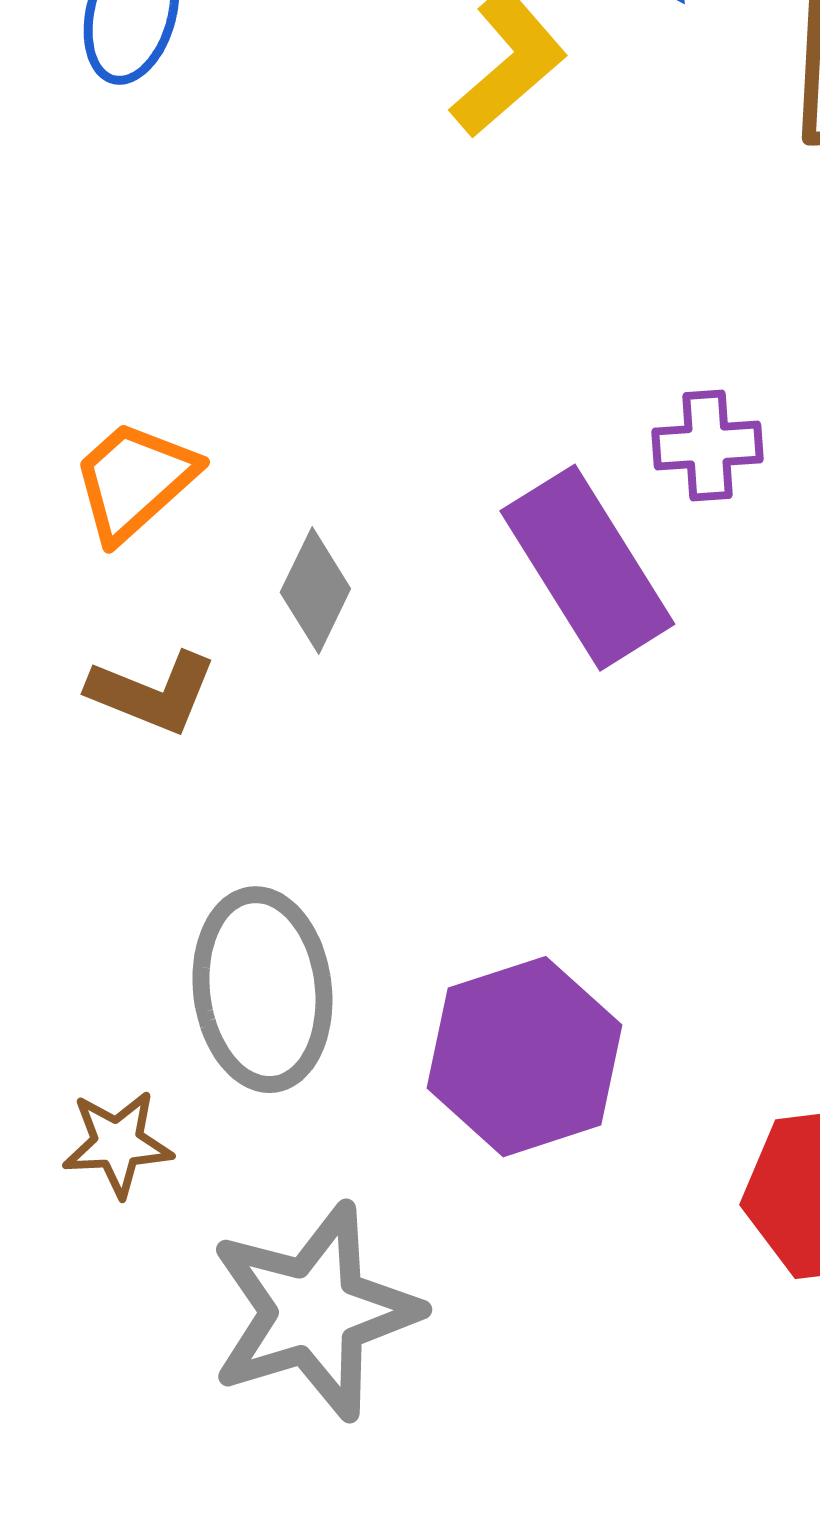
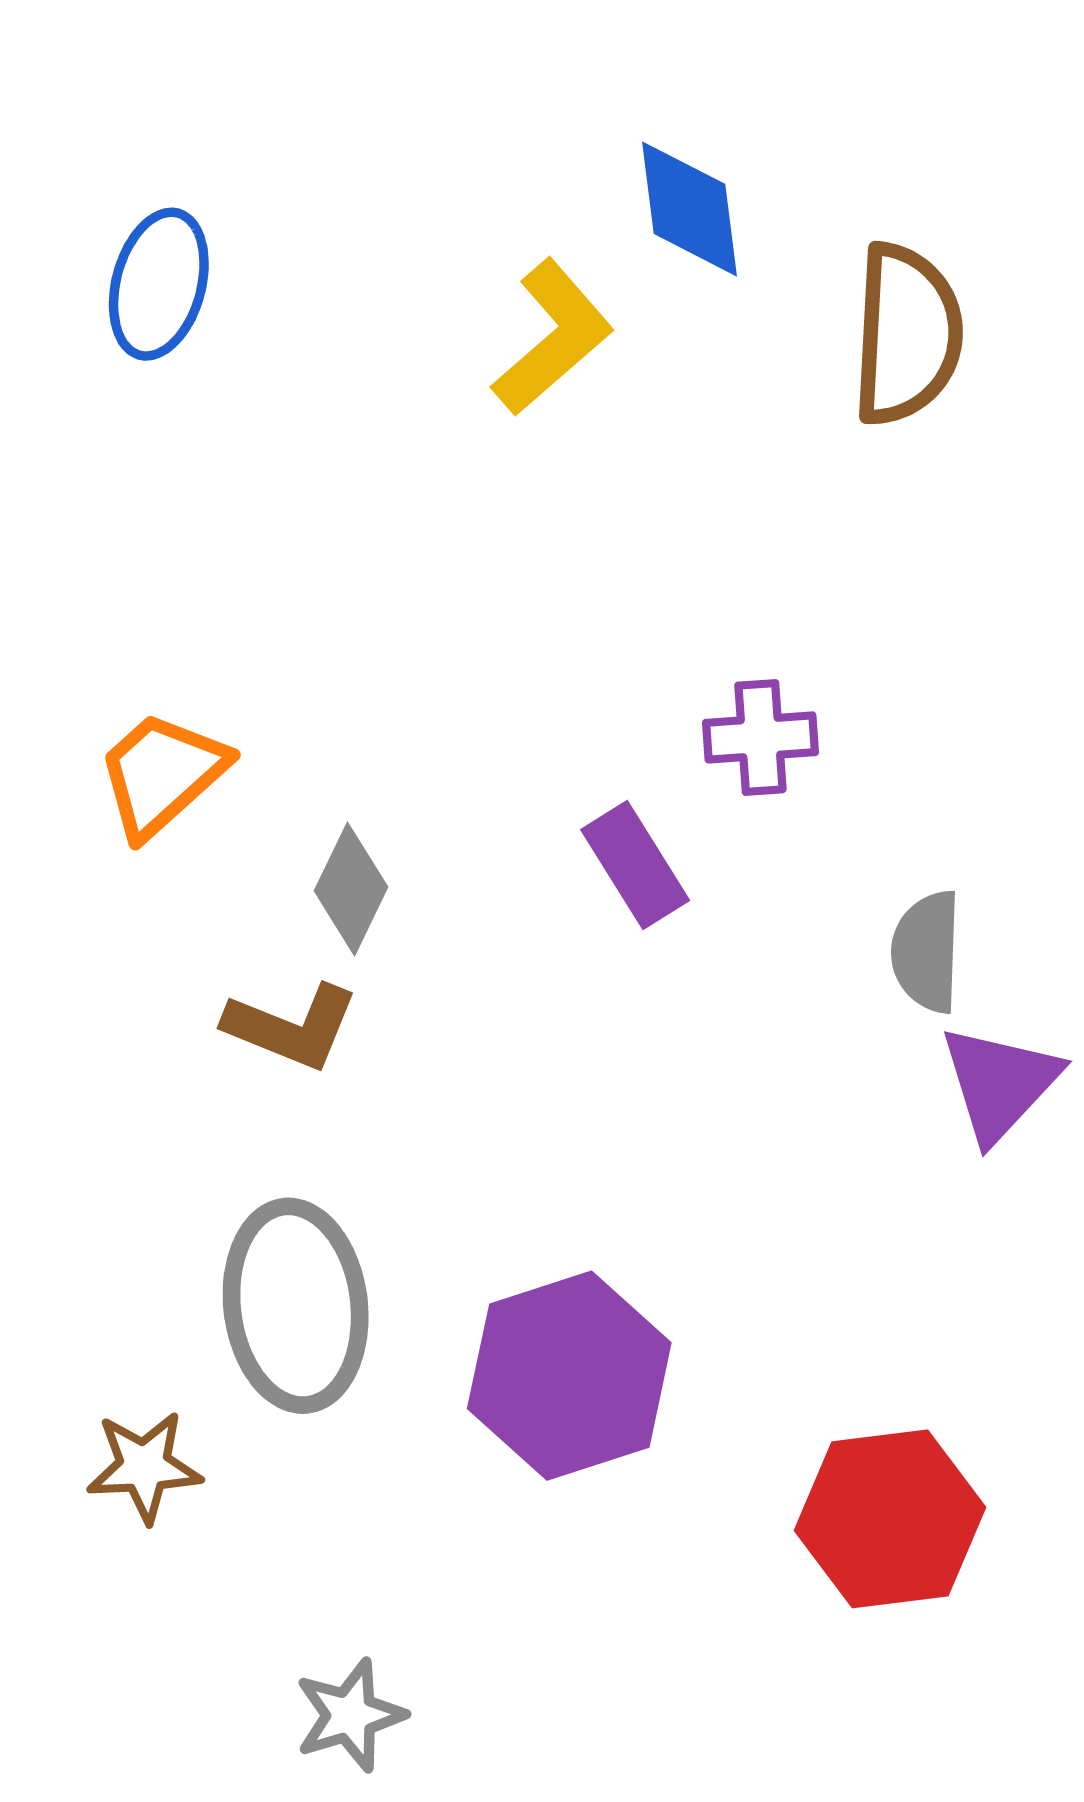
purple rectangle: (587, 568) -> (635, 865), size x0.6
brown L-shape: (152, 693) -> (291, 1027), moved
gray star: (314, 1312) -> (350, 1715), moved, size x0.5

